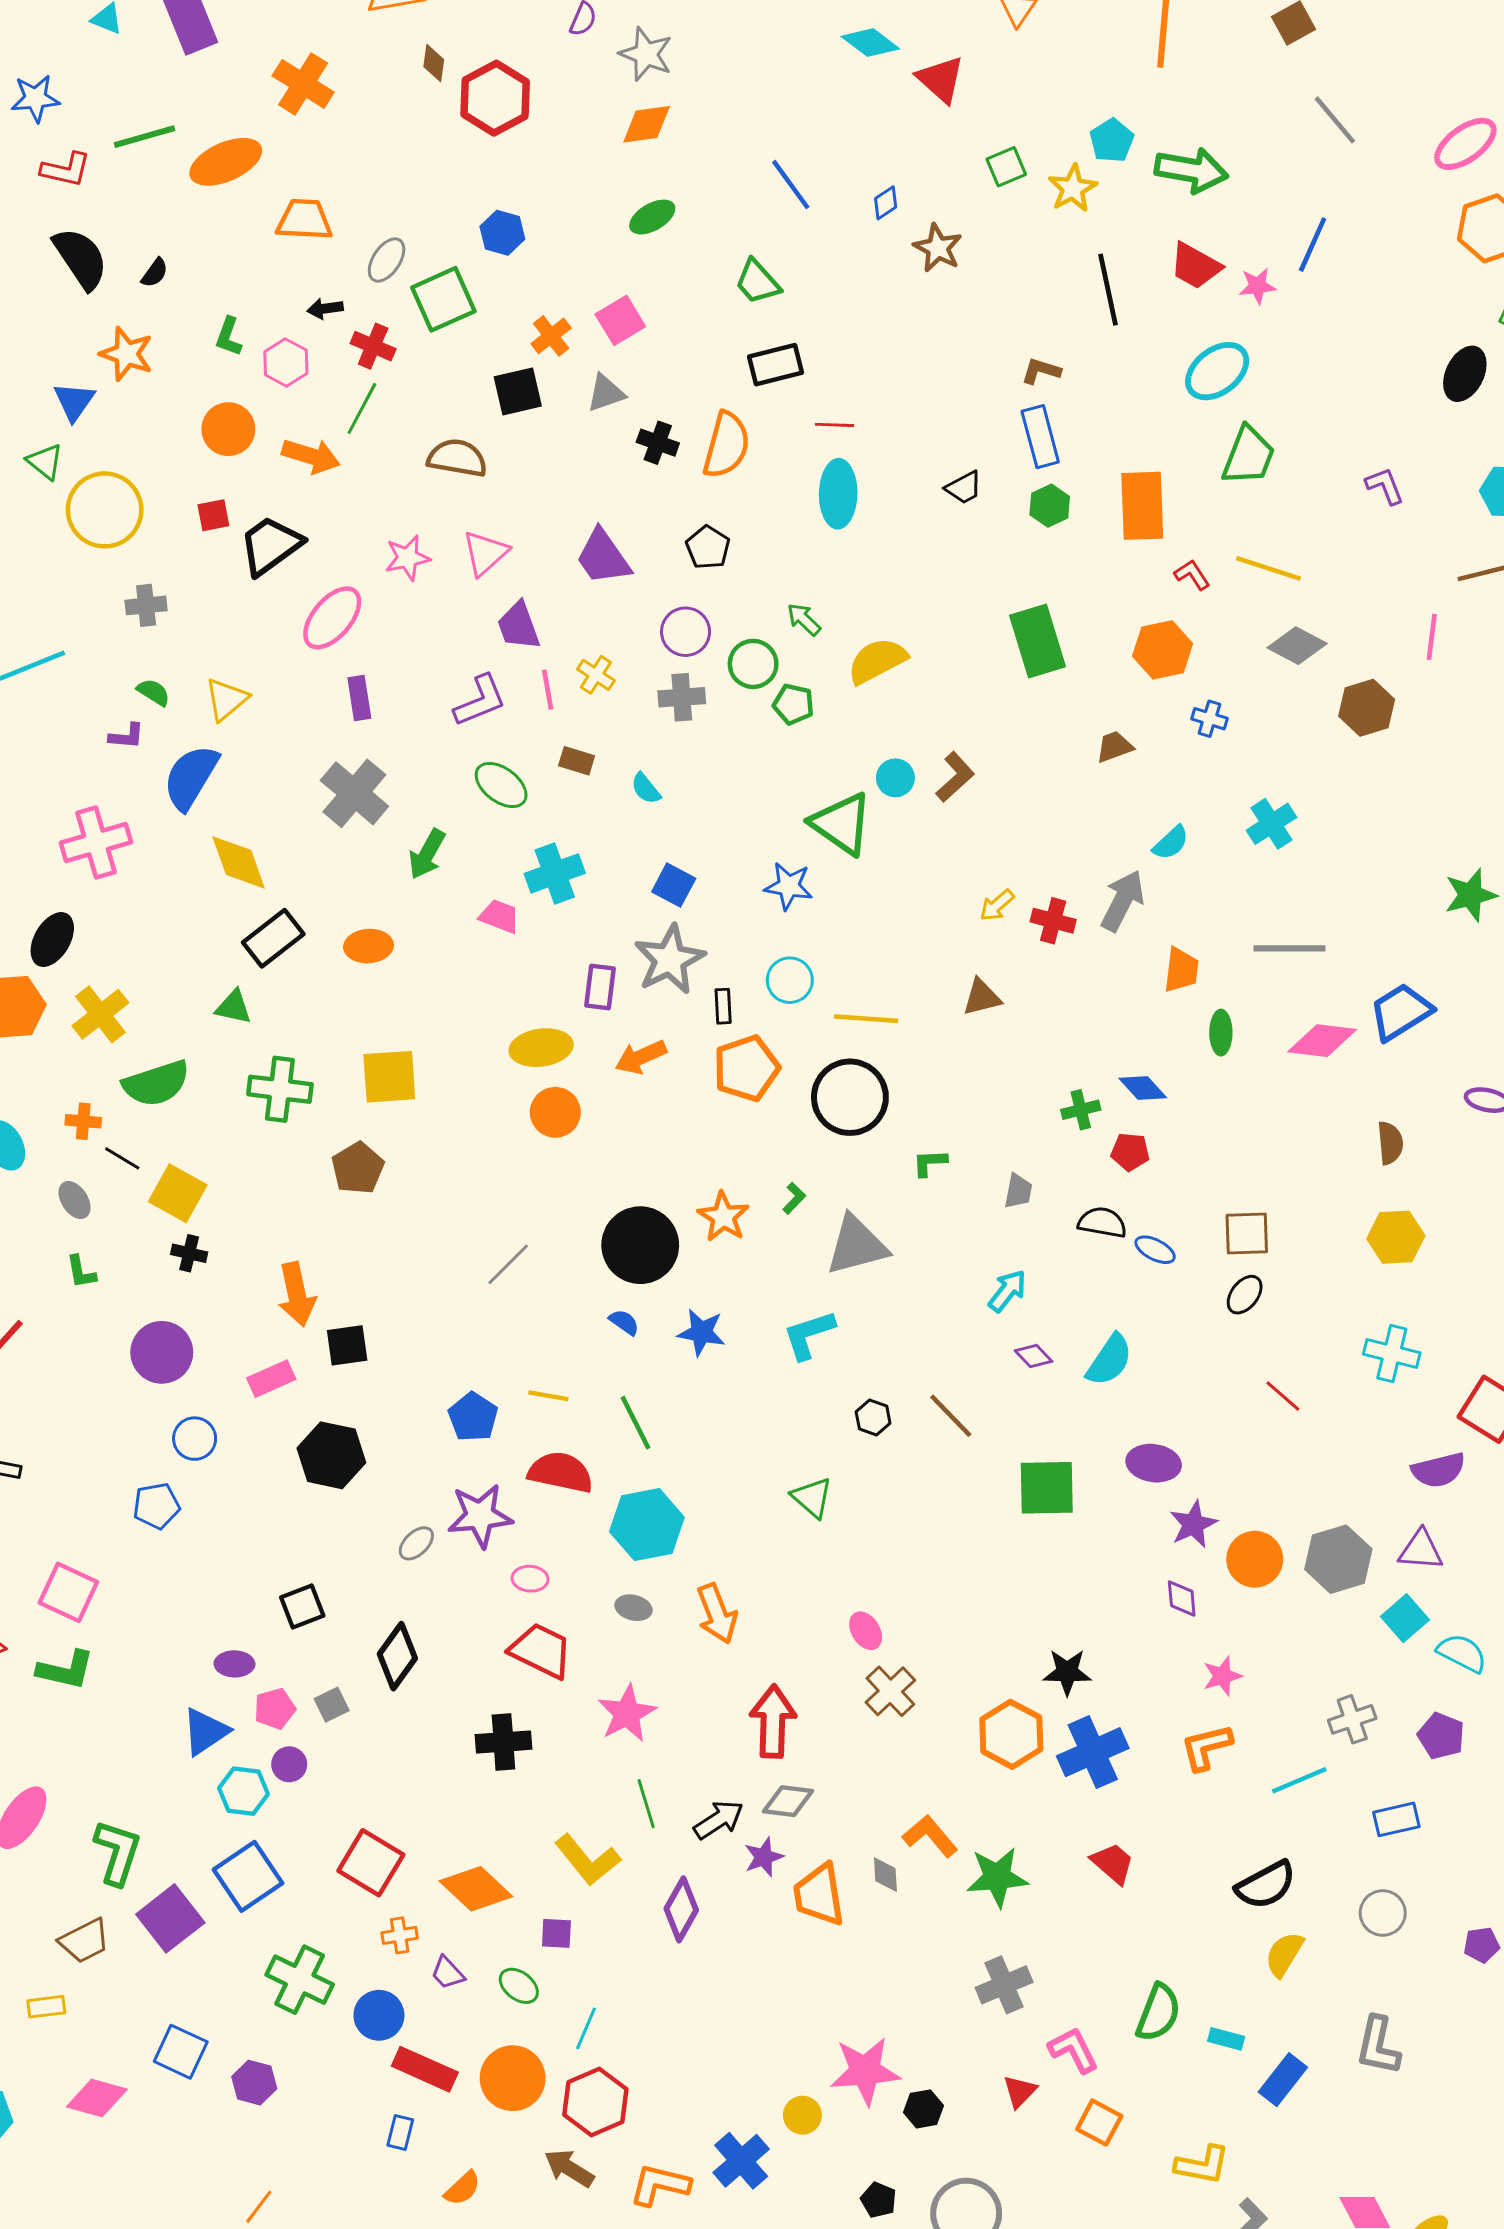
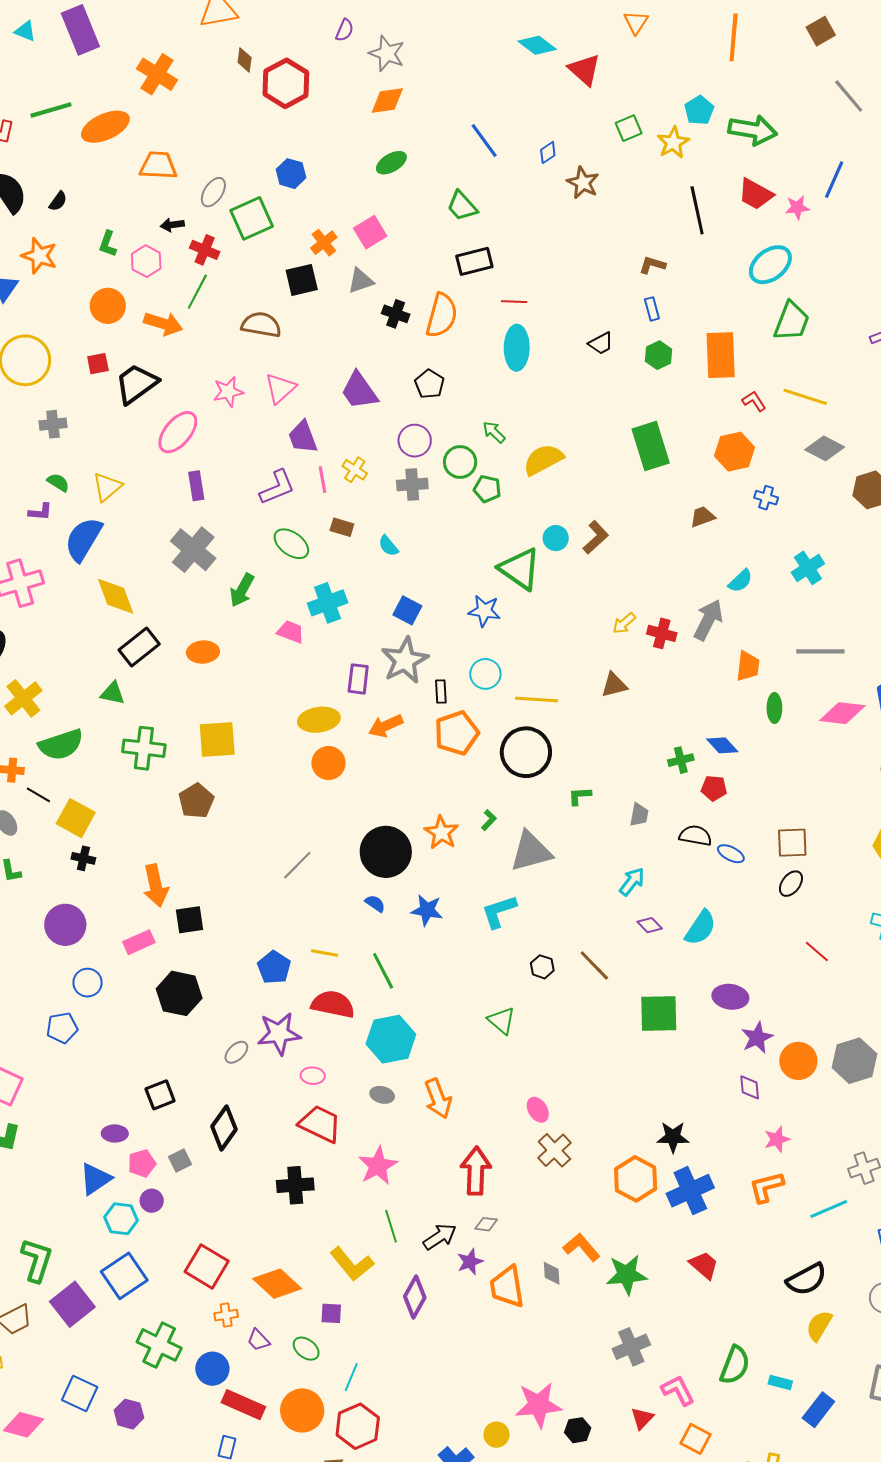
blue rectangle: (1040, 437) -> (652, 309), size x0.6
gray diamond: (788, 1801) -> (486, 1224), size x0.7

